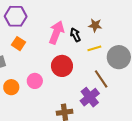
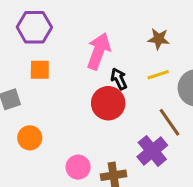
black arrow: (75, 35) -> (119, 79), moved
orange square: (19, 44) -> (40, 70), turned -32
pink circle: (35, 81) -> (78, 167), moved

